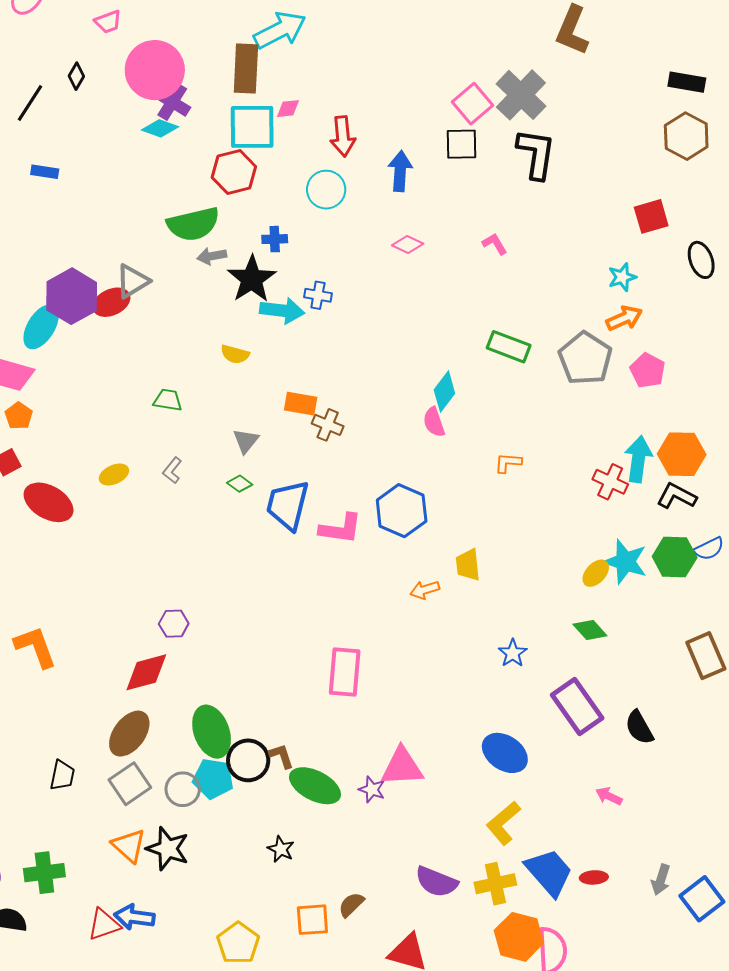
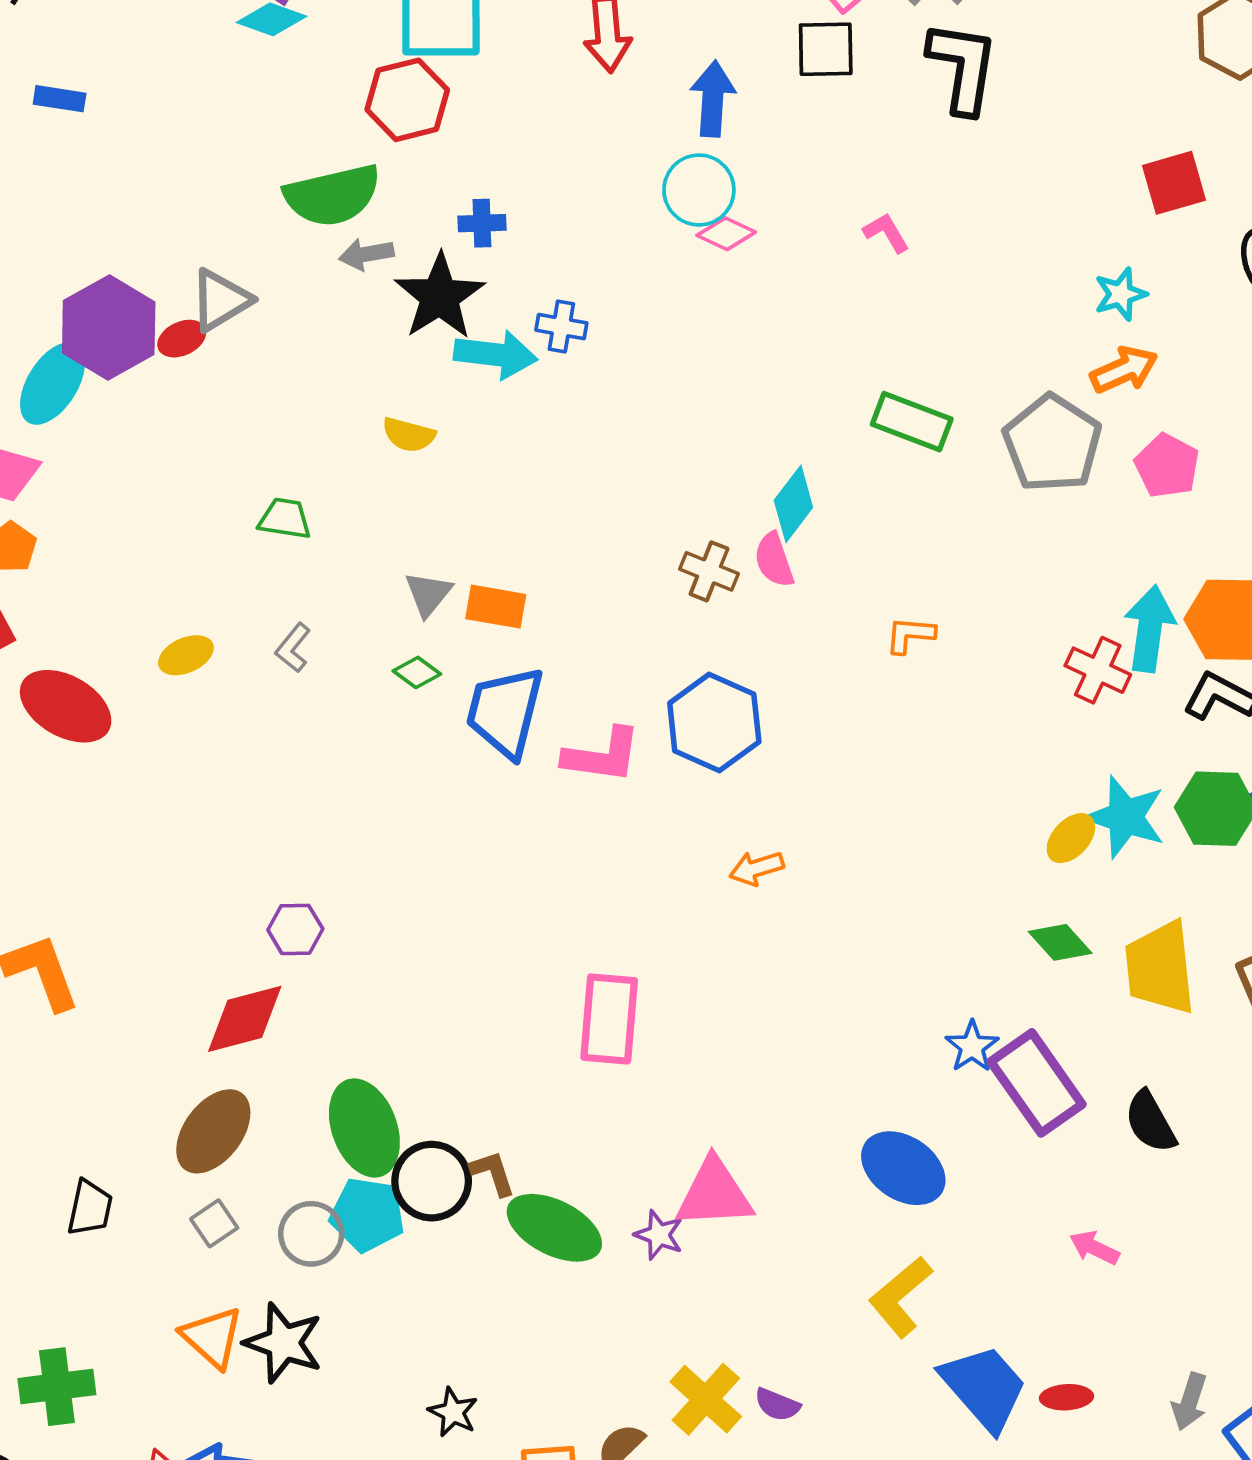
cyan circle: (326, 190) -> (699, 190), moved
red ellipse: (111, 302) -> (182, 339), size x0.7
orange rectangle: (301, 404) -> (496, 607), moved
brown cross: (328, 425) -> (709, 571), moved
yellow trapezoid: (468, 565) -> (1160, 968), moved, size x1.6
blue star: (513, 653) -> (972, 1047), moved
gray square: (130, 784) -> (214, 1223), size x0.6
black star: (281, 849) -> (453, 1412), moved
purple semicircle: (436, 882) -> (777, 1405), size x0.6
yellow cross: (495, 884) -> (706, 1399), moved, turned -36

